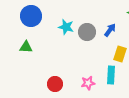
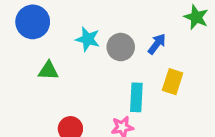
green triangle: (26, 47) -> (48, 71), moved
cyan rectangle: (111, 75) -> (136, 97), moved

